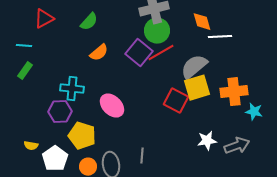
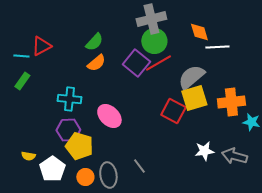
red triangle: (44, 19) -> (41, 46), moved
green semicircle: (89, 22) -> (94, 42), moved
purple hexagon: (60, 112) -> (68, 130), moved
gray arrow: (237, 146) -> (234, 156), turned -145
gray line: (142, 156) -> (139, 166), turned -42

